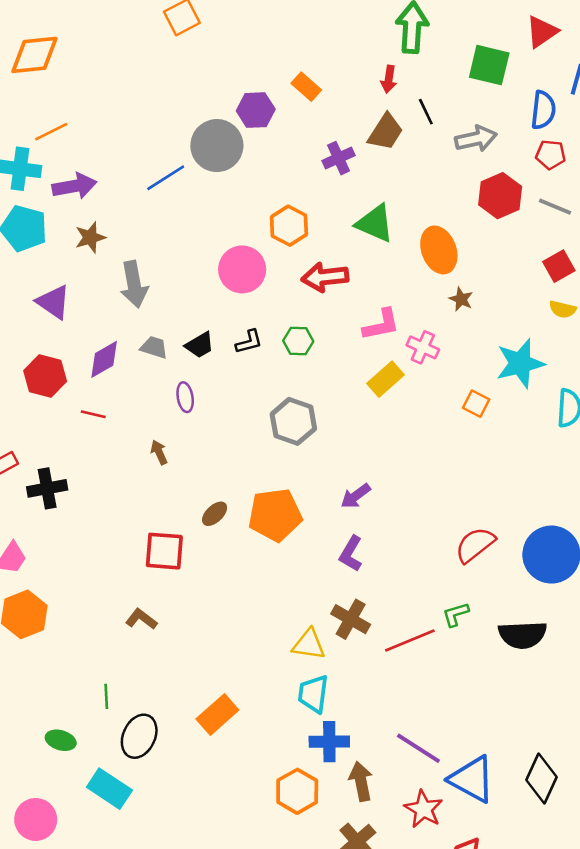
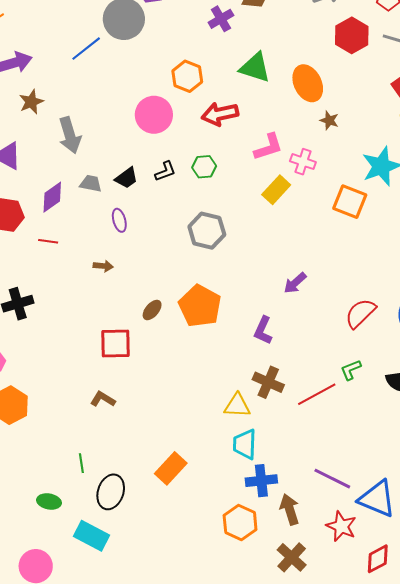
orange square: (476, 404) -> (350, 202), size x1.6
brown arrow: (159, 452) -> (103, 266), turned 126
purple arrow: (356, 496) -> (295, 283), moved
orange pentagon: (275, 515) -> (200, 306), turned -30

